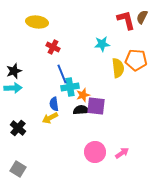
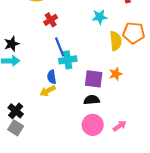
red cross: (53, 47) -> (51, 20), turned 32
orange star: (83, 95) -> (116, 74), moved
black semicircle: (81, 110) -> (92, 100), moved
black cross: (18, 128) -> (16, 111), moved
gray square: (18, 169) -> (16, 128), moved

